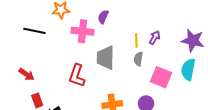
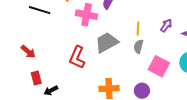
purple arrow: (155, 37) -> (166, 25), moved
gray trapezoid: (106, 58) -> (107, 42), turned 55

